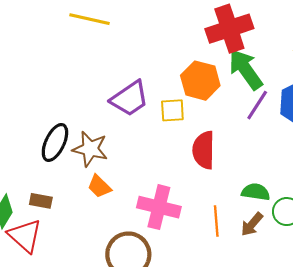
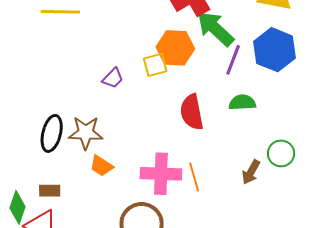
purple trapezoid: (130, 99) -> (113, 78), size x0.6
yellow square: (172, 110) -> (155, 65), moved
green semicircle: (256, 192) -> (242, 102), moved
orange line: (216, 221) -> (194, 177), moved

